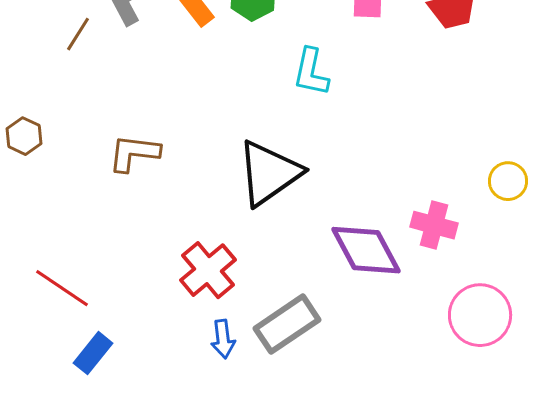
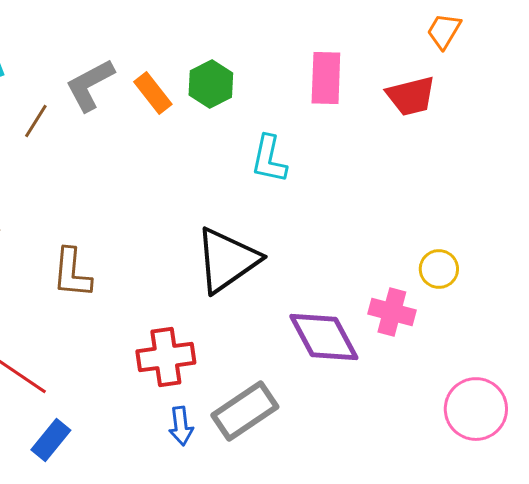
brown L-shape: (134, 153) -> (72, 273), moved, turned -92
yellow circle: (508, 181) -> (439, 269), moved
red cross: (208, 270) -> (166, 357), turned 32
pink circle: (480, 315) -> (476, 409), moved

